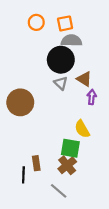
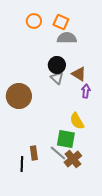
orange square: (65, 23) -> (61, 22), turned 35
black circle: (61, 60) -> (57, 65), moved, size x0.7
brown cross: (67, 165) -> (73, 159), moved
gray line: (59, 191) -> (58, 153), moved

